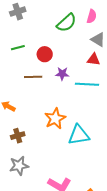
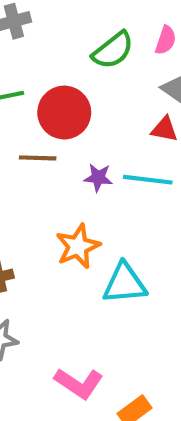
red circle: (45, 54) -> (64, 113), size x1.6
purple star: (62, 74) -> (98, 178), moved

